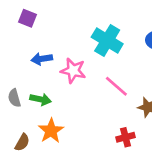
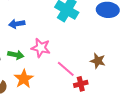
pink star: (73, 71) -> (41, 48), moved
pink line: (116, 86) -> (66, 69), moved

